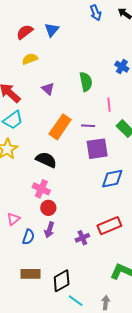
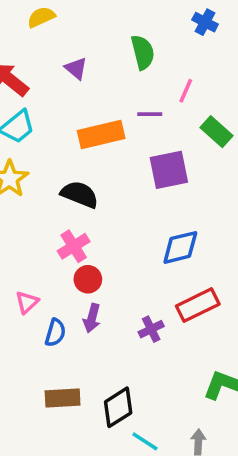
pink line: (109, 105) -> (186, 91), turned 32
purple line: (88, 126) -> (150, 114), moved
orange rectangle: (60, 127) -> (101, 135), turned 45
blue diamond: (112, 179) -> (180, 247), moved
pink cross: (41, 189) -> (74, 246), turned 36

